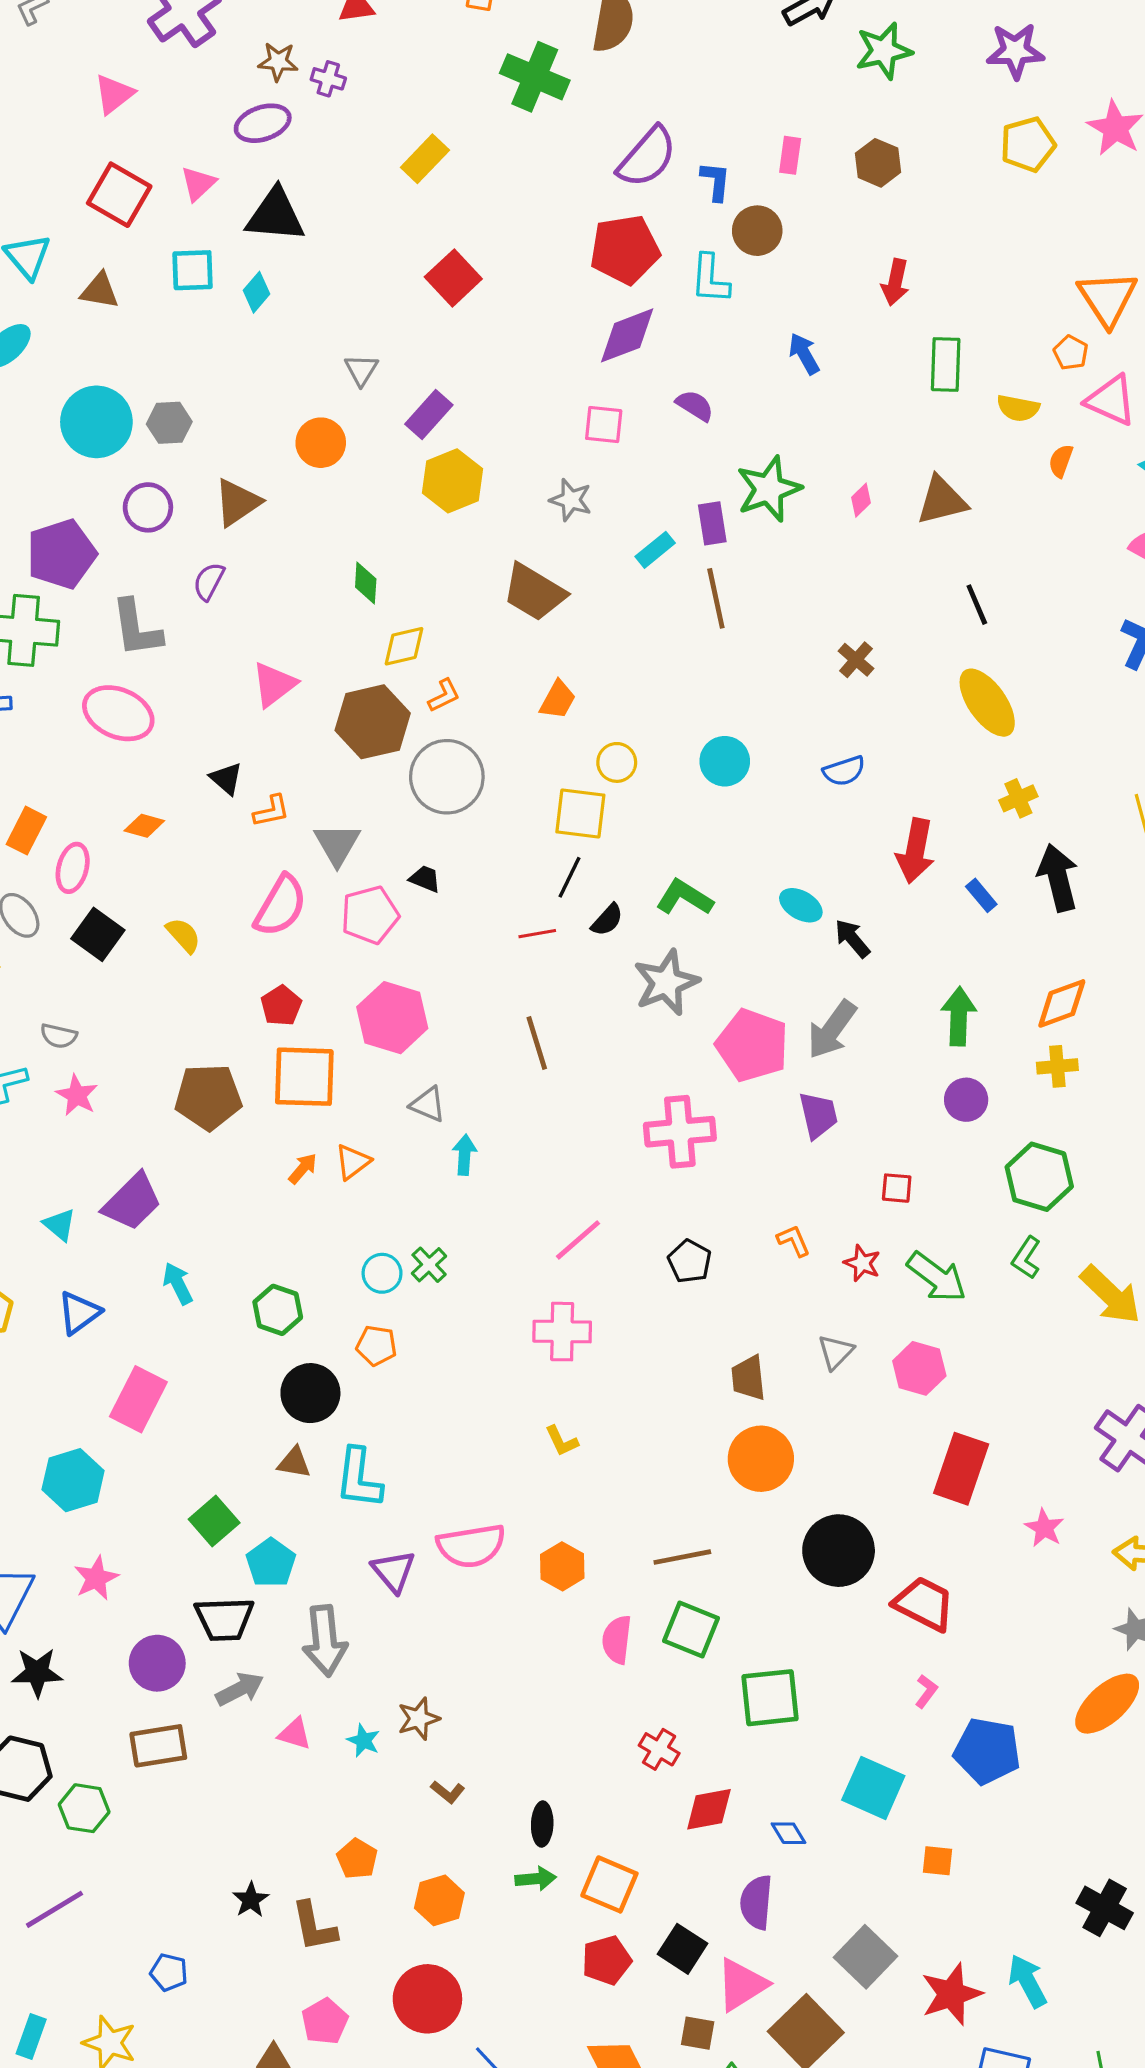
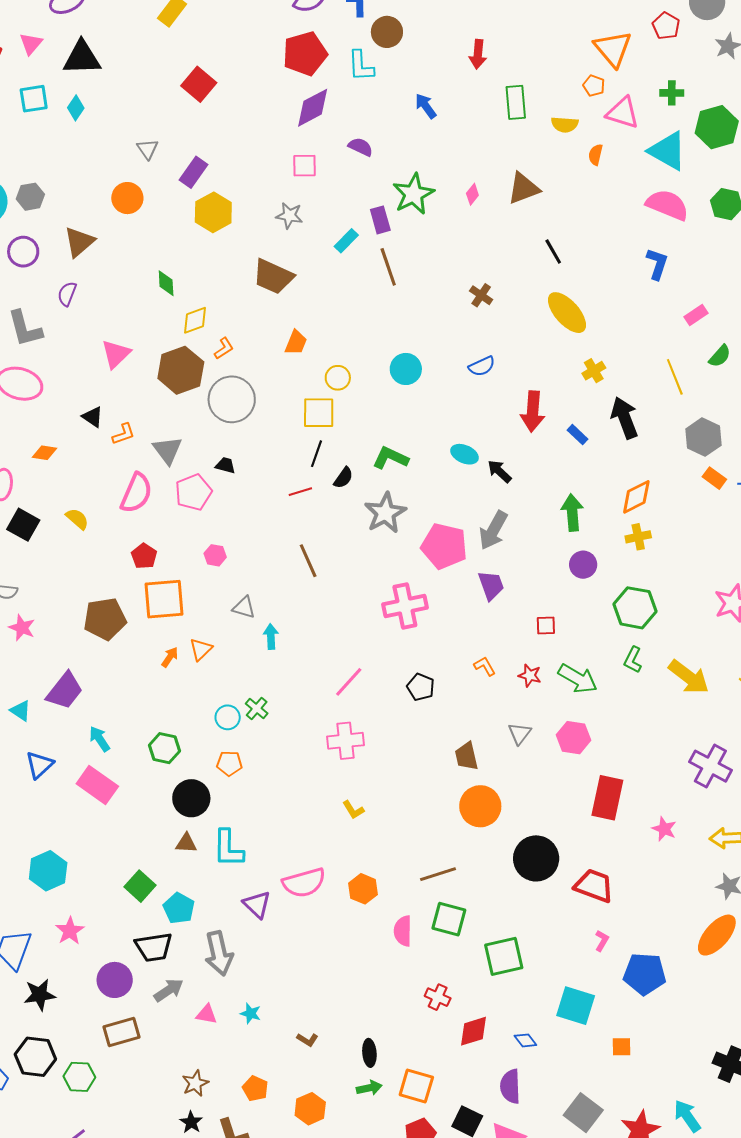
pink hexagon: (392, 1018) -> (215, 555), size x0.5
pink rectangle: (138, 1399) -> (97, 785), moved, turned -75
brown star: (419, 1719) -> (195, 1083), moved

